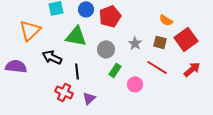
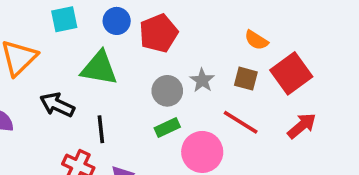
gray circle: (106, 49) -> (167, 91), moved
green rectangle: (115, 70) -> (167, 127), turned 32
pink circle: (135, 84) -> (202, 152), size x1.5

